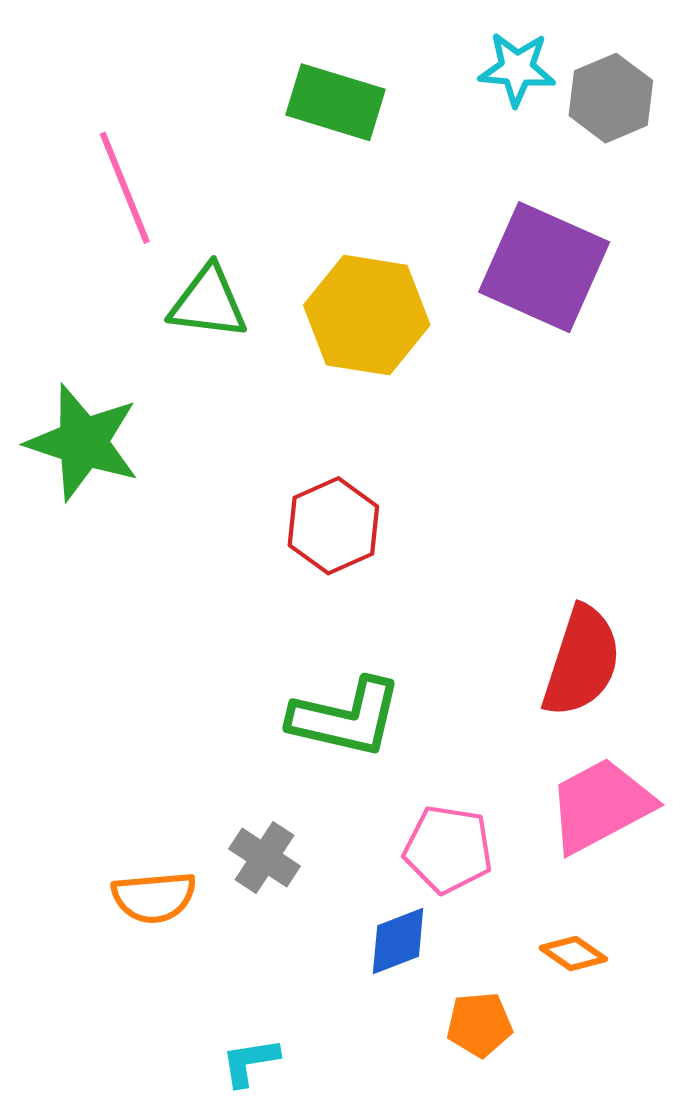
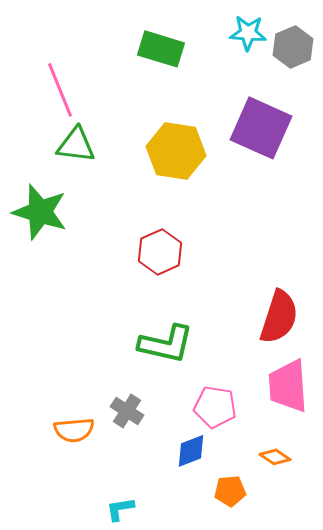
green triangle: (208, 303) -> (76, 145), moved
pink trapezoid: (600, 805) -> (288, 386), turned -66

